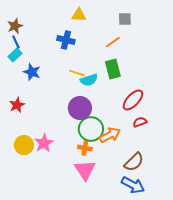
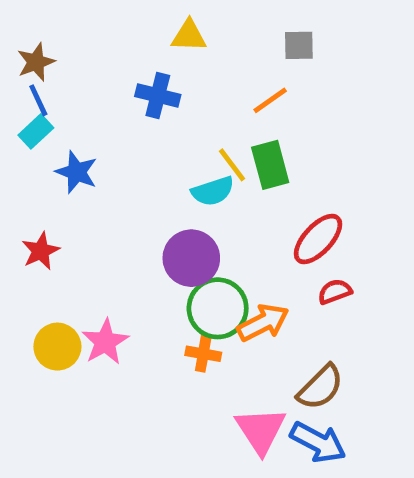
yellow line: (77, 73) -> (232, 165), moved, turned 35
pink triangle: (85, 170) -> (261, 430), moved

